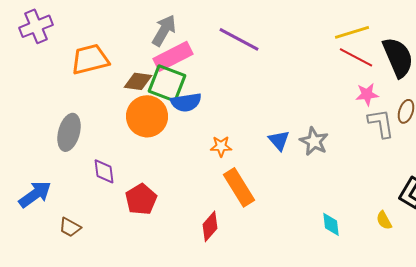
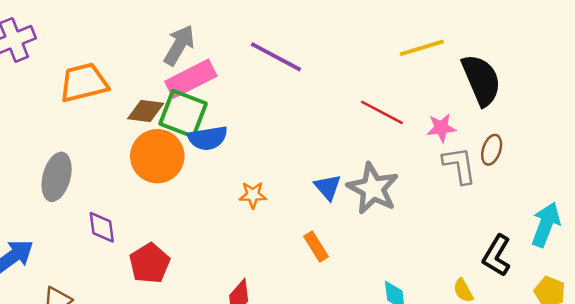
red line: (356, 57) -> (382, 112), moved
gray star: (314, 141) -> (373, 188), size x1.4
orange rectangle: (239, 187) -> (316, 247), moved, size x0.6

